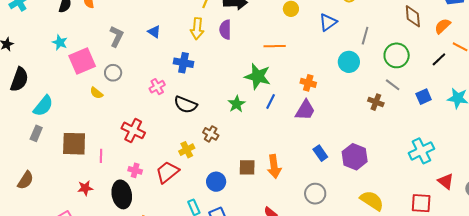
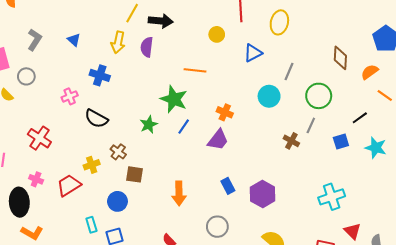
black line: (439, 59) -> (360, 118), moved
gray line: (393, 85) -> (311, 125), turned 70
brown square: (247, 167) -> (134, 174), moved

